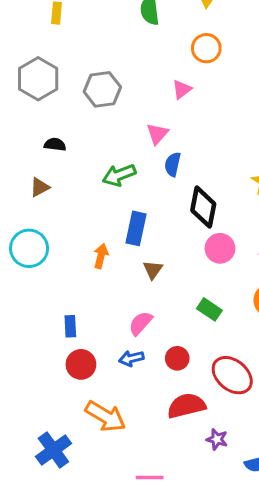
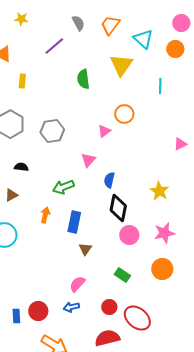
orange circle: (206, 48) -> (124, 114), moved
blue semicircle: (173, 164) -> (109, 180), moved
orange arrow: (101, 256) -> (45, 215), moved
blue rectangle: (70, 326) -> (16, 316), moved
red circle: (177, 358) -> (109, 307), moved

